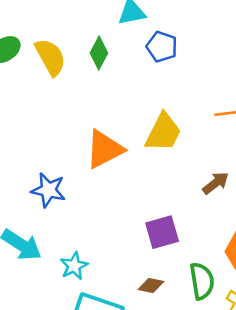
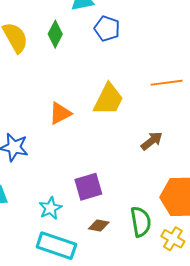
orange triangle: (105, 149) -> (60, 113), size x0.7
purple square: (162, 232) -> (88, 187), moved
cyan star: (74, 266) -> (50, 208), moved

